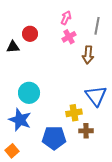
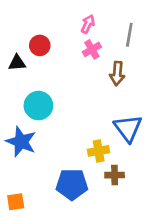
cyan circle: (29, 93) -> (38, 106), moved
blue star: (20, 120) -> (21, 142), moved
orange square: (12, 151) -> (16, 202), turned 32

